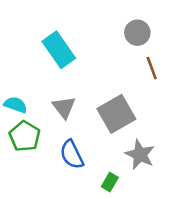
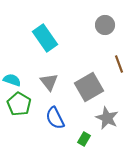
brown line: (152, 68) -> (119, 64), moved

